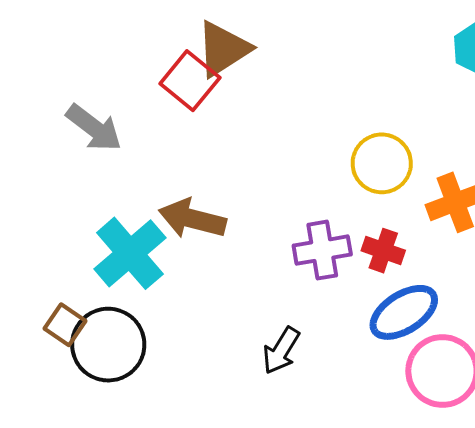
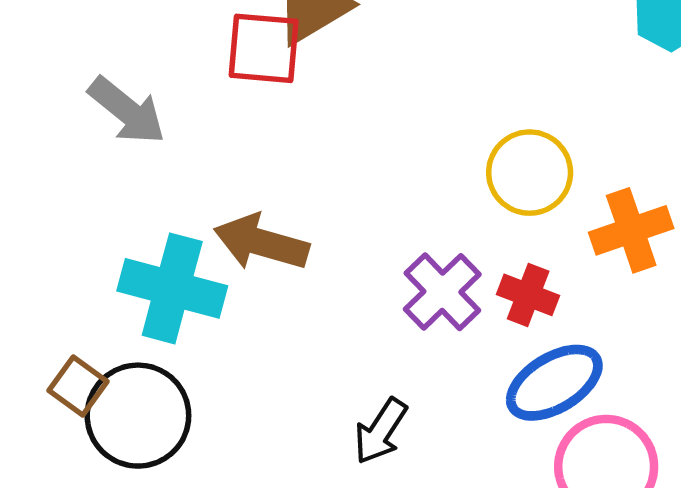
red square: (190, 81) -> (264, 48), turned -36
purple cross: (322, 250) -> (442, 292), turned -36
cyan cross: (130, 253) -> (172, 288), turned -36

